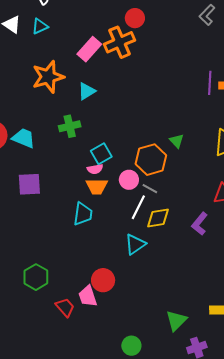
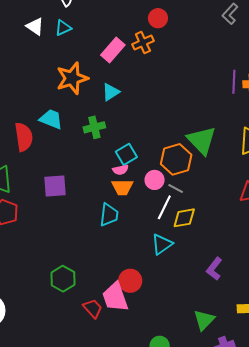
orange cross: (120, 42) -> (143, 43), size x0.7
cyan trapezoid: (24, 138) -> (51, 119), moved
green triangle: (177, 141) -> (202, 140), size x2.0
purple L-shape: (200, 224) -> (214, 269), moved
pink trapezoid: (88, 296) -> (115, 297), size x1.4

